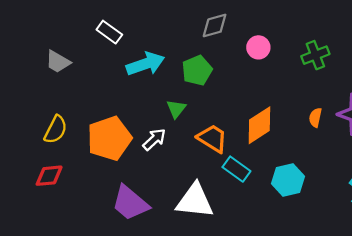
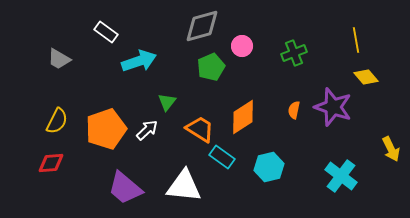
gray diamond: (215, 25) -> (202, 26), size x1.4
green pentagon: (197, 70) -> (211, 67), moved

